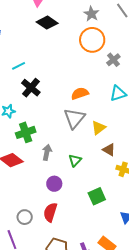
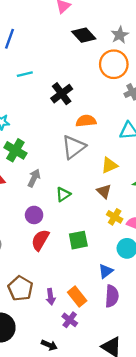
black diamond: (47, 23) -> (84, 35), moved
black cross: (31, 88) -> (62, 94), moved
yellow triangle: (99, 128) -> (109, 165), moved
green cross: (26, 132) -> (15, 150), turned 36
red semicircle: (50, 212) -> (40, 240), moved

